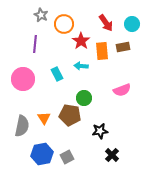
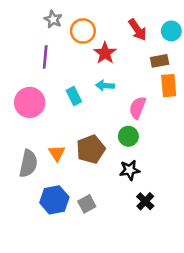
orange rectangle: (102, 51) -> (169, 86), moved
pink semicircle: (122, 90) -> (137, 108), moved, turned 132
green circle: (84, 98) -> (128, 136), moved
brown pentagon: (70, 115) -> (91, 149), turned -30

